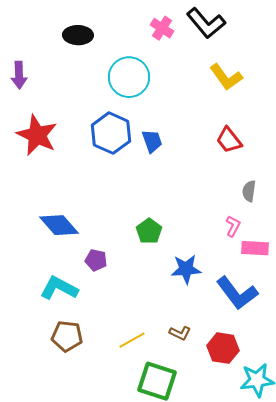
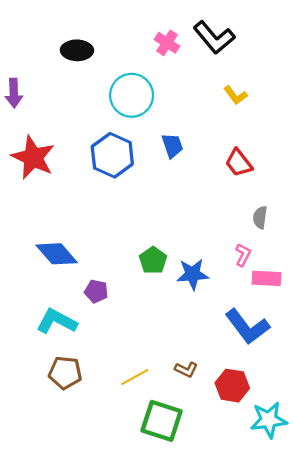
yellow L-shape: (226, 77) -> (235, 95), size x0.7
blue trapezoid: (152, 141) -> (172, 146), moved
blue star: (186, 269) -> (193, 274), moved

